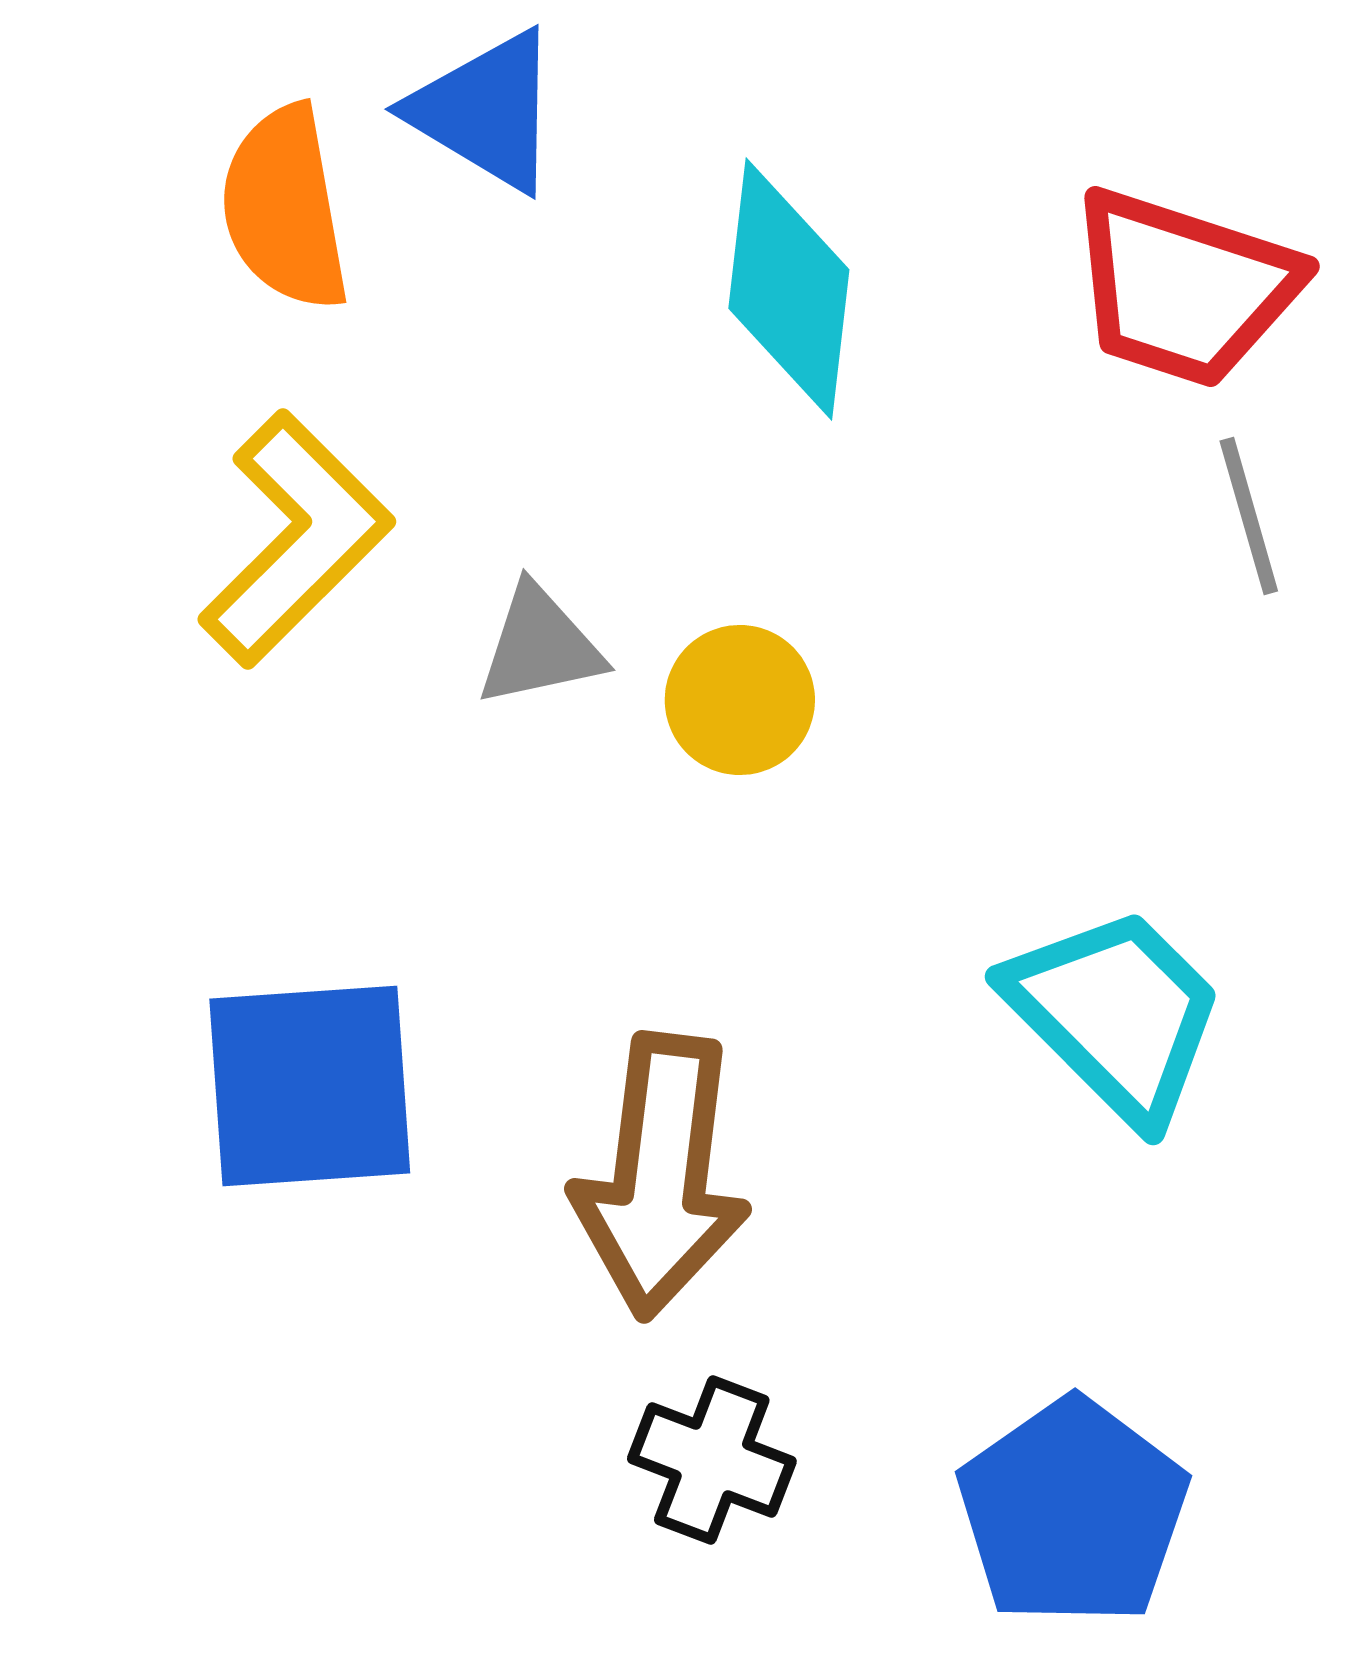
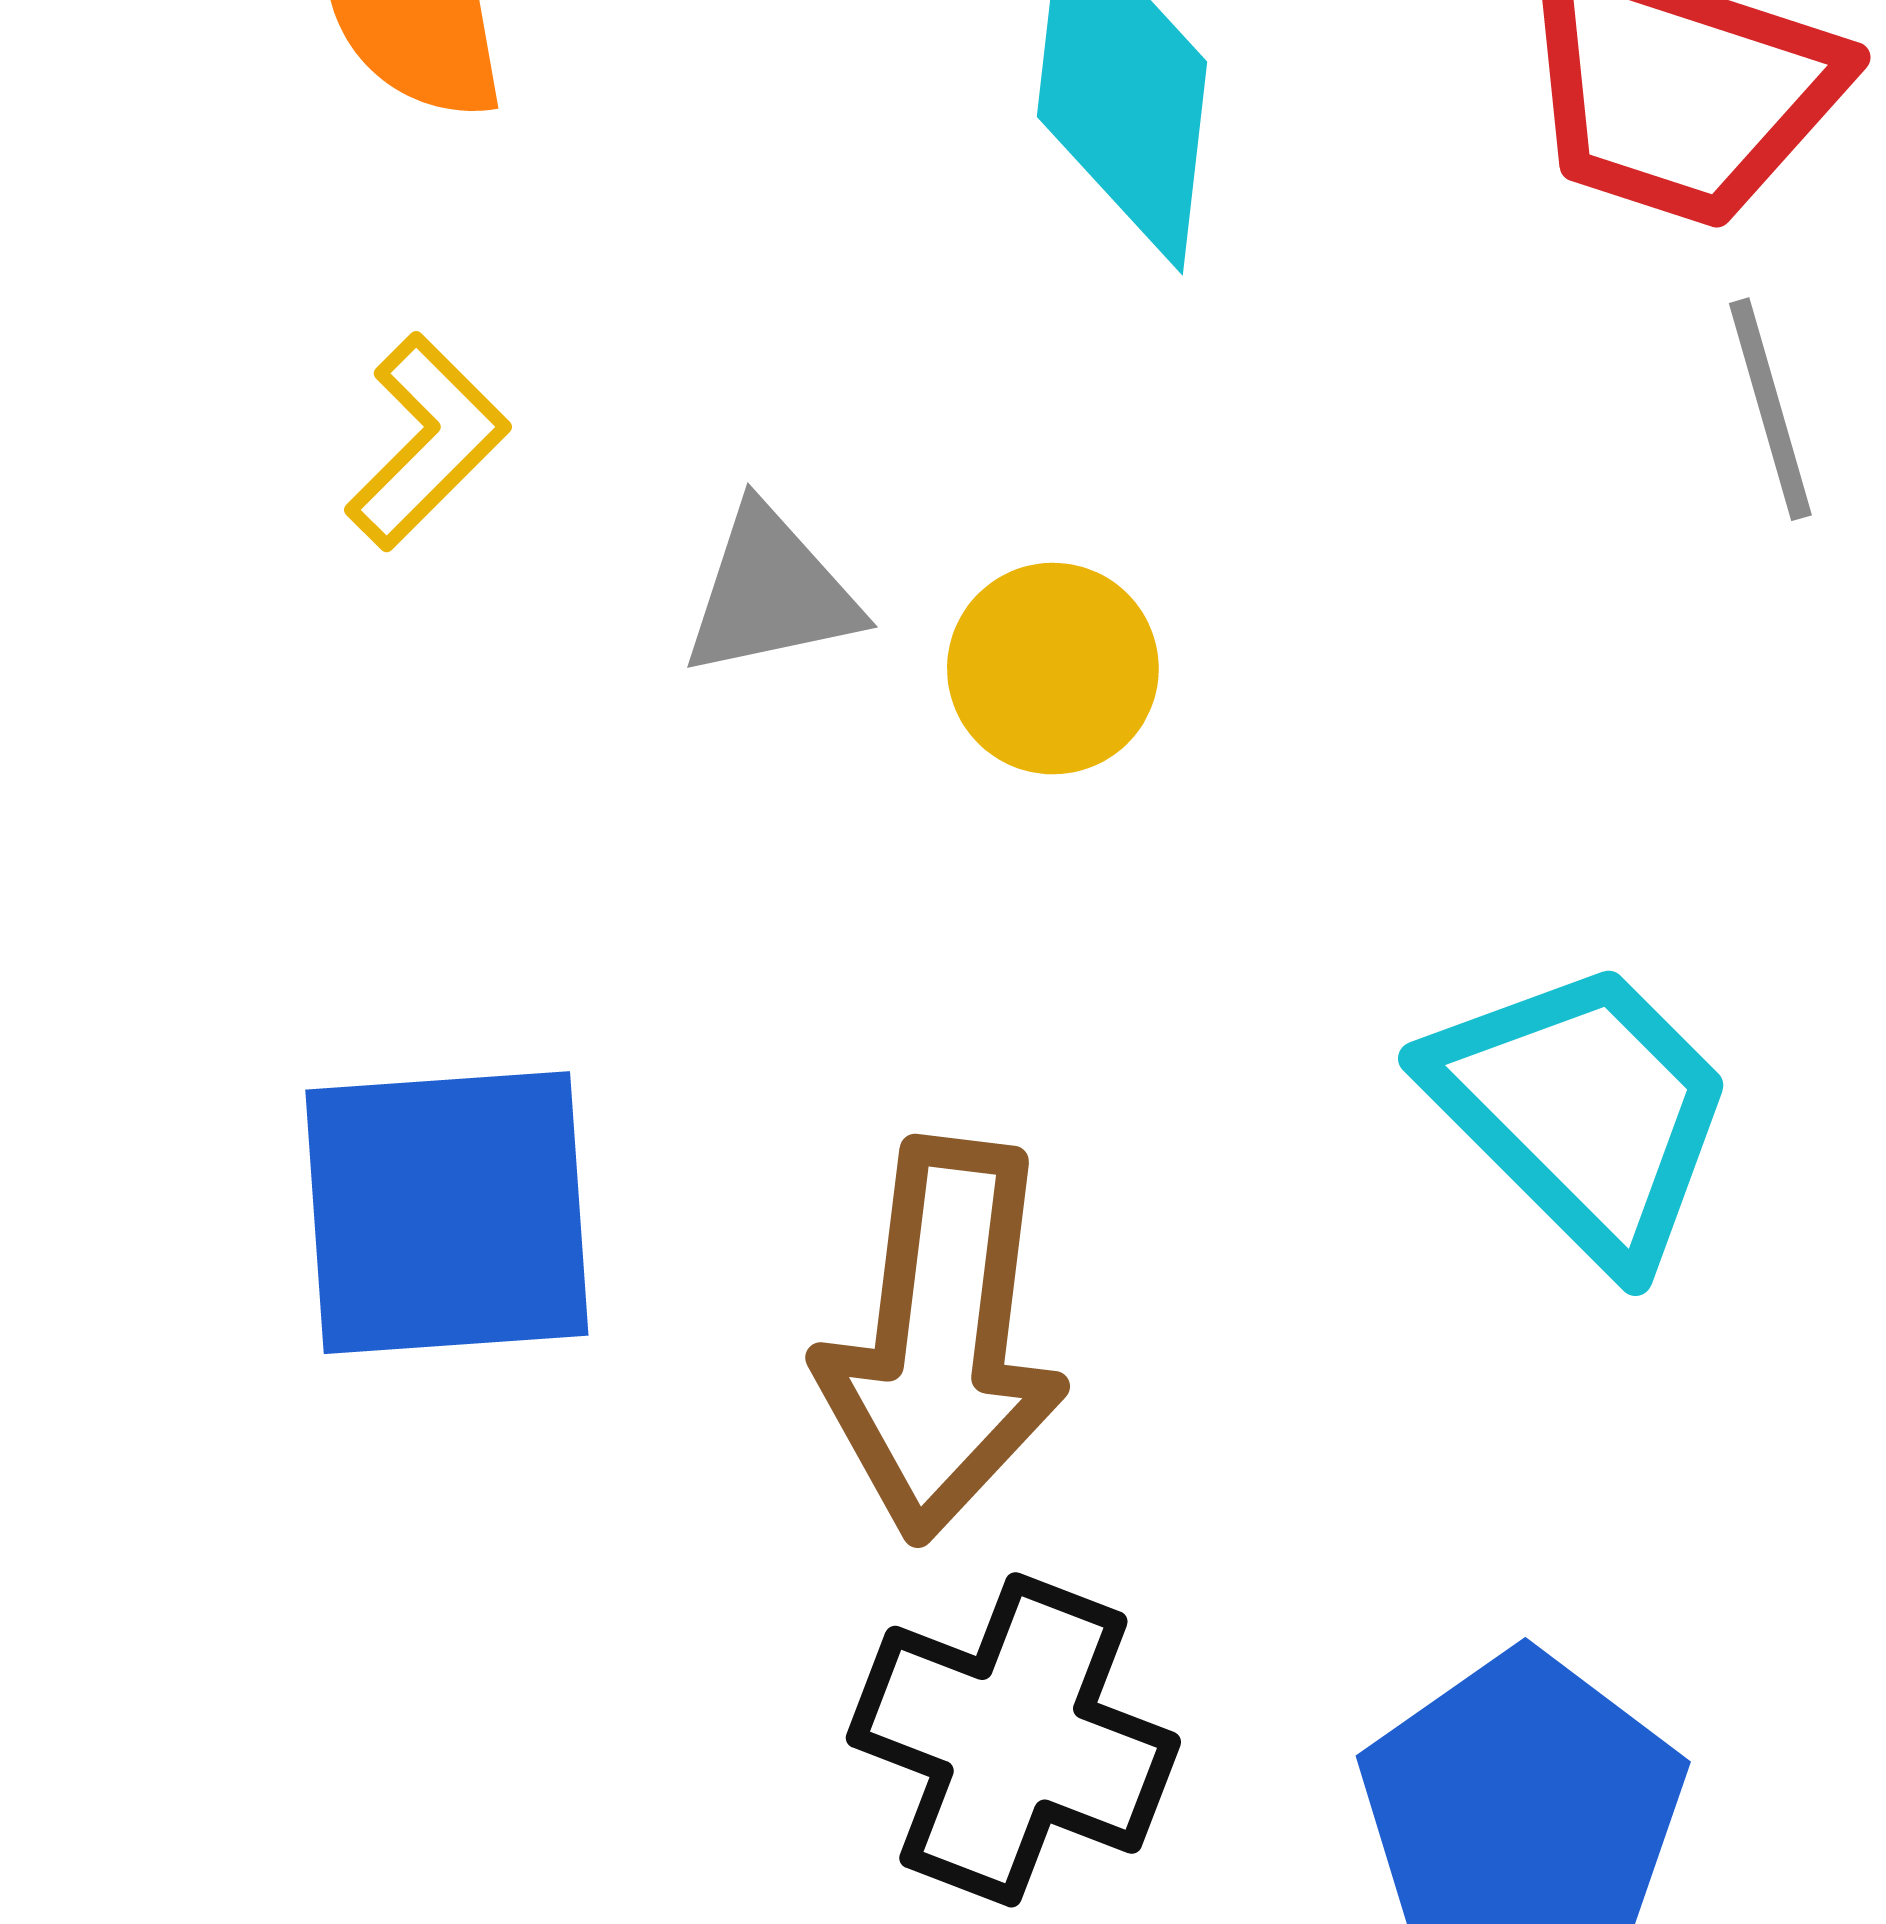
yellow L-shape: (296, 539) -> (427, 442), size x0.6
black cross: (712, 1460) -> (1013, 1740), size x1.4

